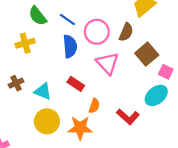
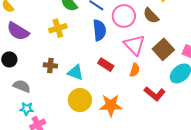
brown semicircle: (126, 32) -> (151, 16), turned 114
brown square: (147, 54) -> (163, 49), moved
brown cross: (16, 83) -> (50, 65), turned 32
orange semicircle: (94, 106) -> (135, 70), moved

